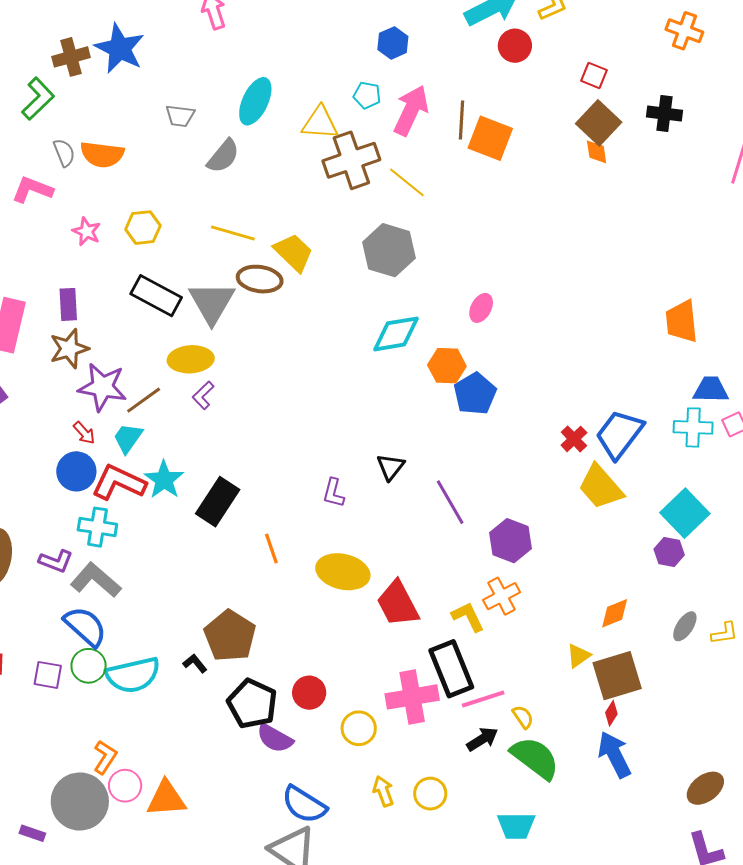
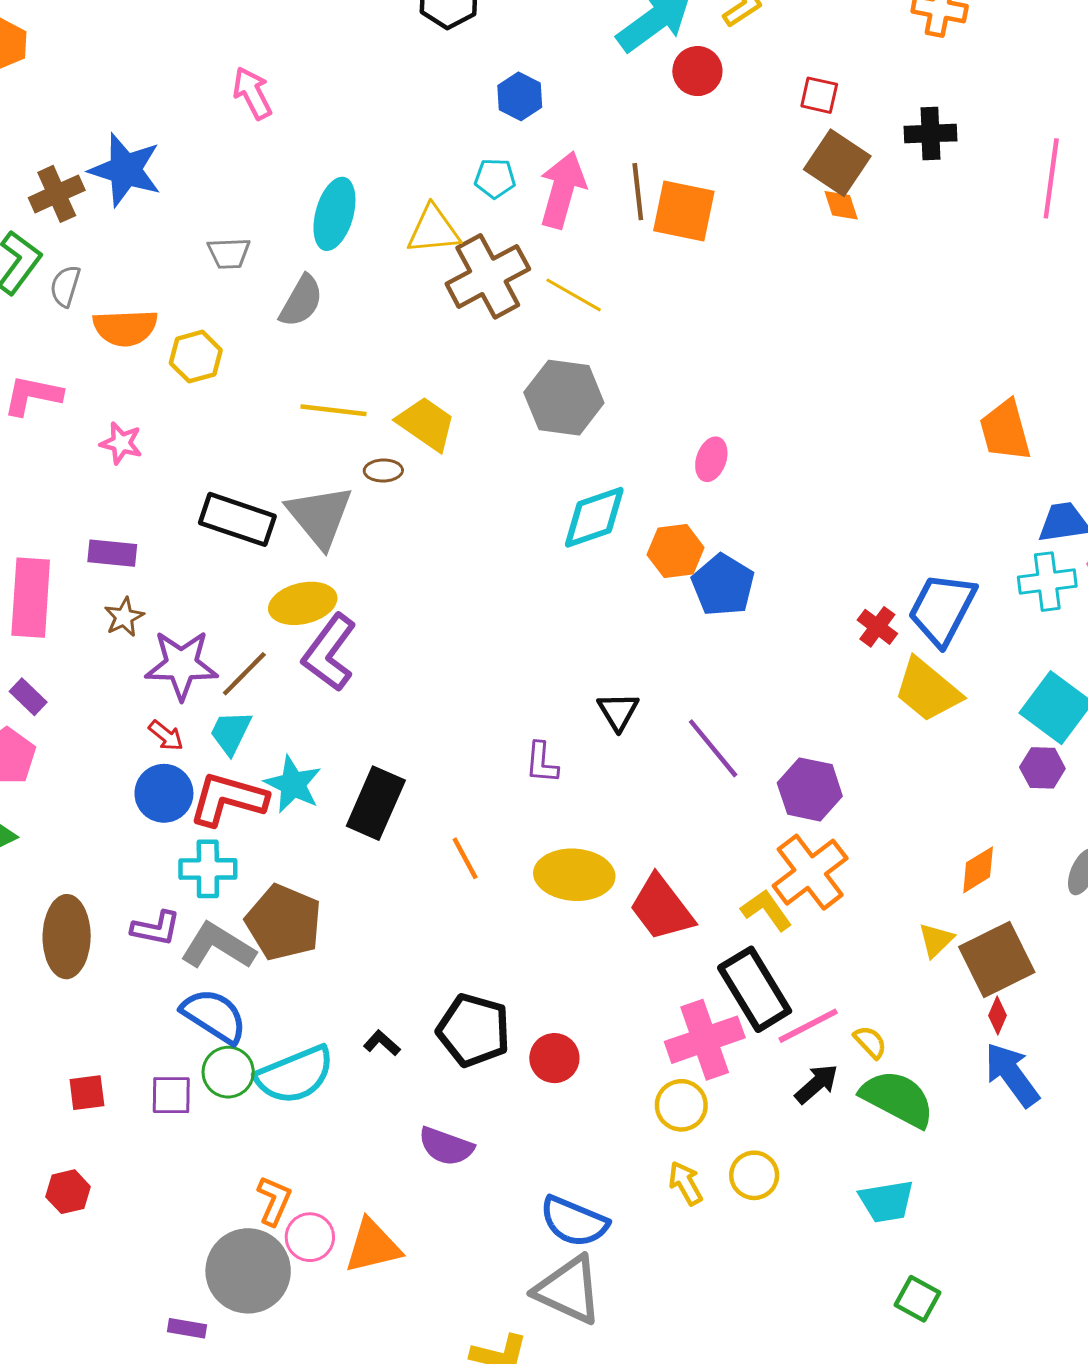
gray semicircle: (64, 153) -> (65, 286), moved, turned -132
yellow hexagon: (143, 228) -> (196, 357), moved
brown ellipse: (260, 279) -> (383, 471), size x0.6
purple rectangle: (68, 304) -> (112, 553), turned -72
brown star: (69, 349) -> (124, 617), size x0.7
purple L-shape: (203, 395) -> (329, 653), size x1.8
orange cross: (502, 596) -> (810, 872), size x1.4
brown pentagon: (230, 636) -> (284, 922), moved
black pentagon: (252, 704) -> (474, 1030), moved
yellow circle: (359, 728) -> (681, 1105), moved
purple semicircle: (275, 738) -> (446, 1146), moved

